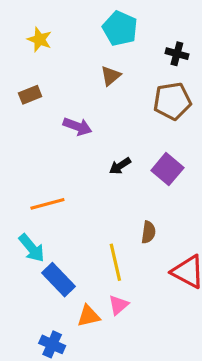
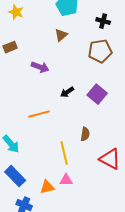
orange line: (47, 204) -> (39, 114), moved
blue rectangle: (58, 280) -> (15, 176), moved
pink triangle: (118, 305) -> (66, 180), turned 40

